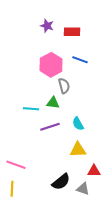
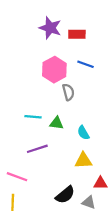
purple star: (47, 26) -> (50, 28), size x1.5
green triangle: (53, 103) -> (57, 123), moved
purple line: (50, 127) -> (37, 149), moved

